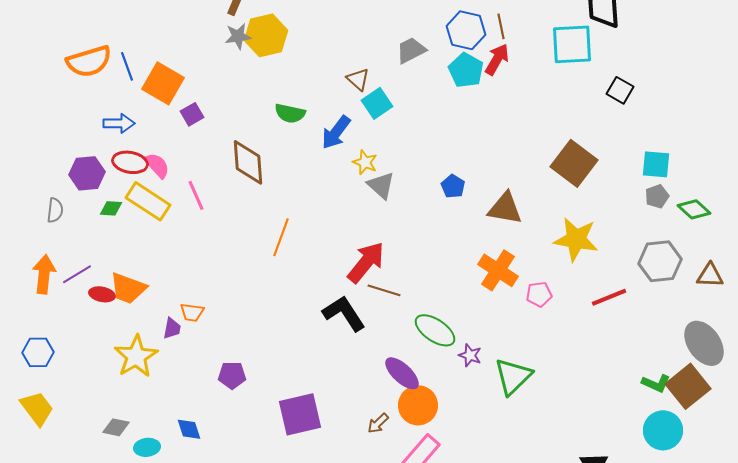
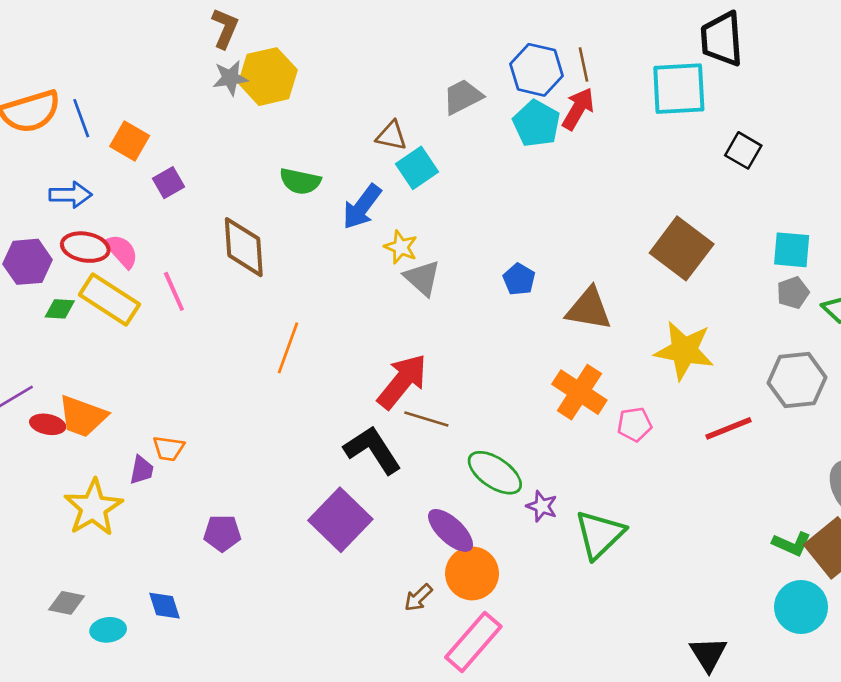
brown triangle: (358, 79) -> (391, 136), turned -30
orange square: (163, 83) -> (130, 141), size x0.7
purple square: (300, 414) -> (340, 520), moved, turned -33

